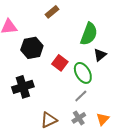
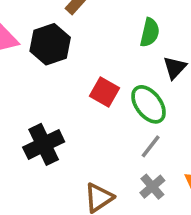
green semicircle: (89, 34) -> (150, 32), size x0.7
black hexagon: (32, 48) -> (50, 44), moved

